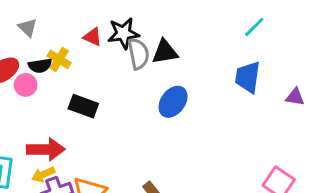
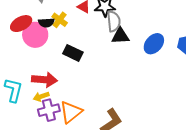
black triangle: (165, 52) -> (120, 36), moved
pink circle: (26, 85) -> (35, 35), size x1.6
blue ellipse: (173, 102) -> (154, 44), moved

